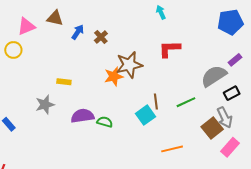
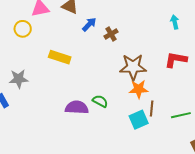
orange star: (114, 76) -> (139, 89), moved
yellow rectangle: (64, 82) -> (60, 57), moved, size x1.5
gray star: (45, 105) -> (19, 79), moved
green semicircle: (105, 122) -> (100, 101), moved

